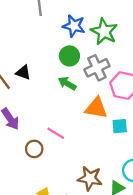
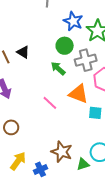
pink line: (56, 133) -> (50, 103), moved
brown circle: (34, 149) -> (11, 127), moved

